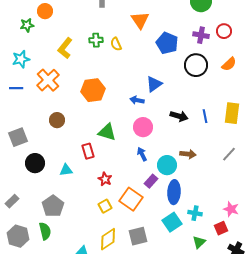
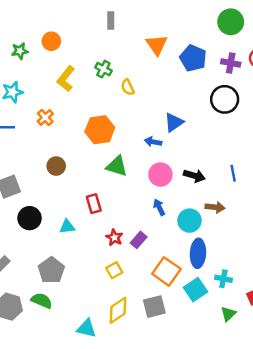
orange circle: (45, 11) -> (51, 41), moved
green cross: (96, 40) -> (103, 69), turned 32
blue pentagon: (167, 43) -> (193, 58), moved
yellow semicircle: (116, 44) -> (128, 87), moved
orange cross: (48, 80) -> (45, 118), size x0.6
black arrow: (179, 116) -> (194, 176), moved
blue line: (205, 116) -> (233, 173), moved
green triangle: (107, 132) -> (117, 166), moved
purple rectangle: (151, 181) -> (139, 240), moved
orange square: (131, 199) -> (166, 271), moved
green semicircle: (45, 231) -> (42, 301), turned -54

